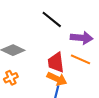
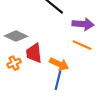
red trapezoid: (56, 62) -> (34, 53), moved

